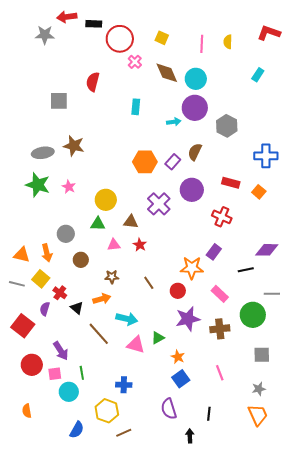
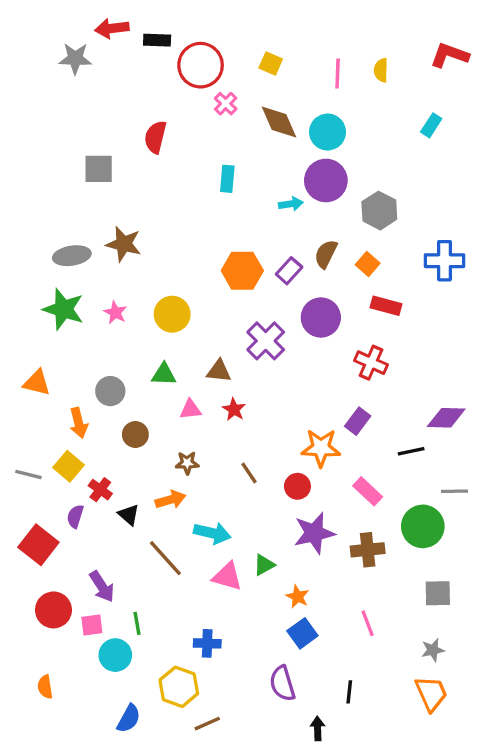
orange square: (259, 192) -> (368, 264), moved
yellow circle: (106, 200) -> (172, 314), moved
orange triangle: (22, 255) -> (37, 383), moved

